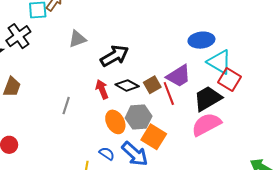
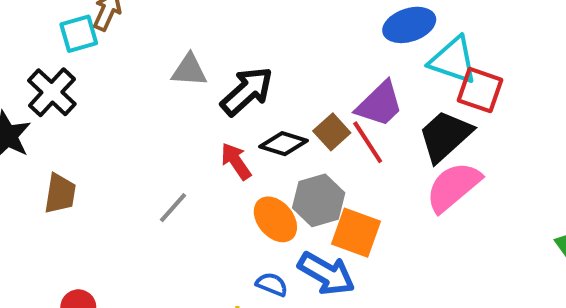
gray triangle: (77, 39) -> (189, 70), moved, turned 36
gray line: (66, 106) -> (173, 208), turned 36

